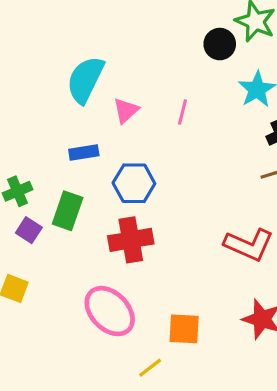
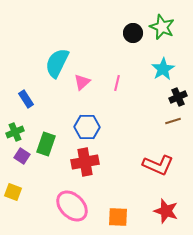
black circle: (220, 44) -> (133, 33), moved
blue rectangle: (84, 152) -> (26, 99), moved, turned 66

